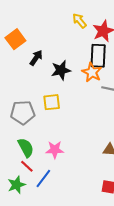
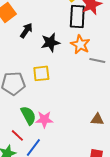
black rectangle: (98, 56) -> (77, 16), moved
green semicircle: (26, 148) -> (28, 115), moved

